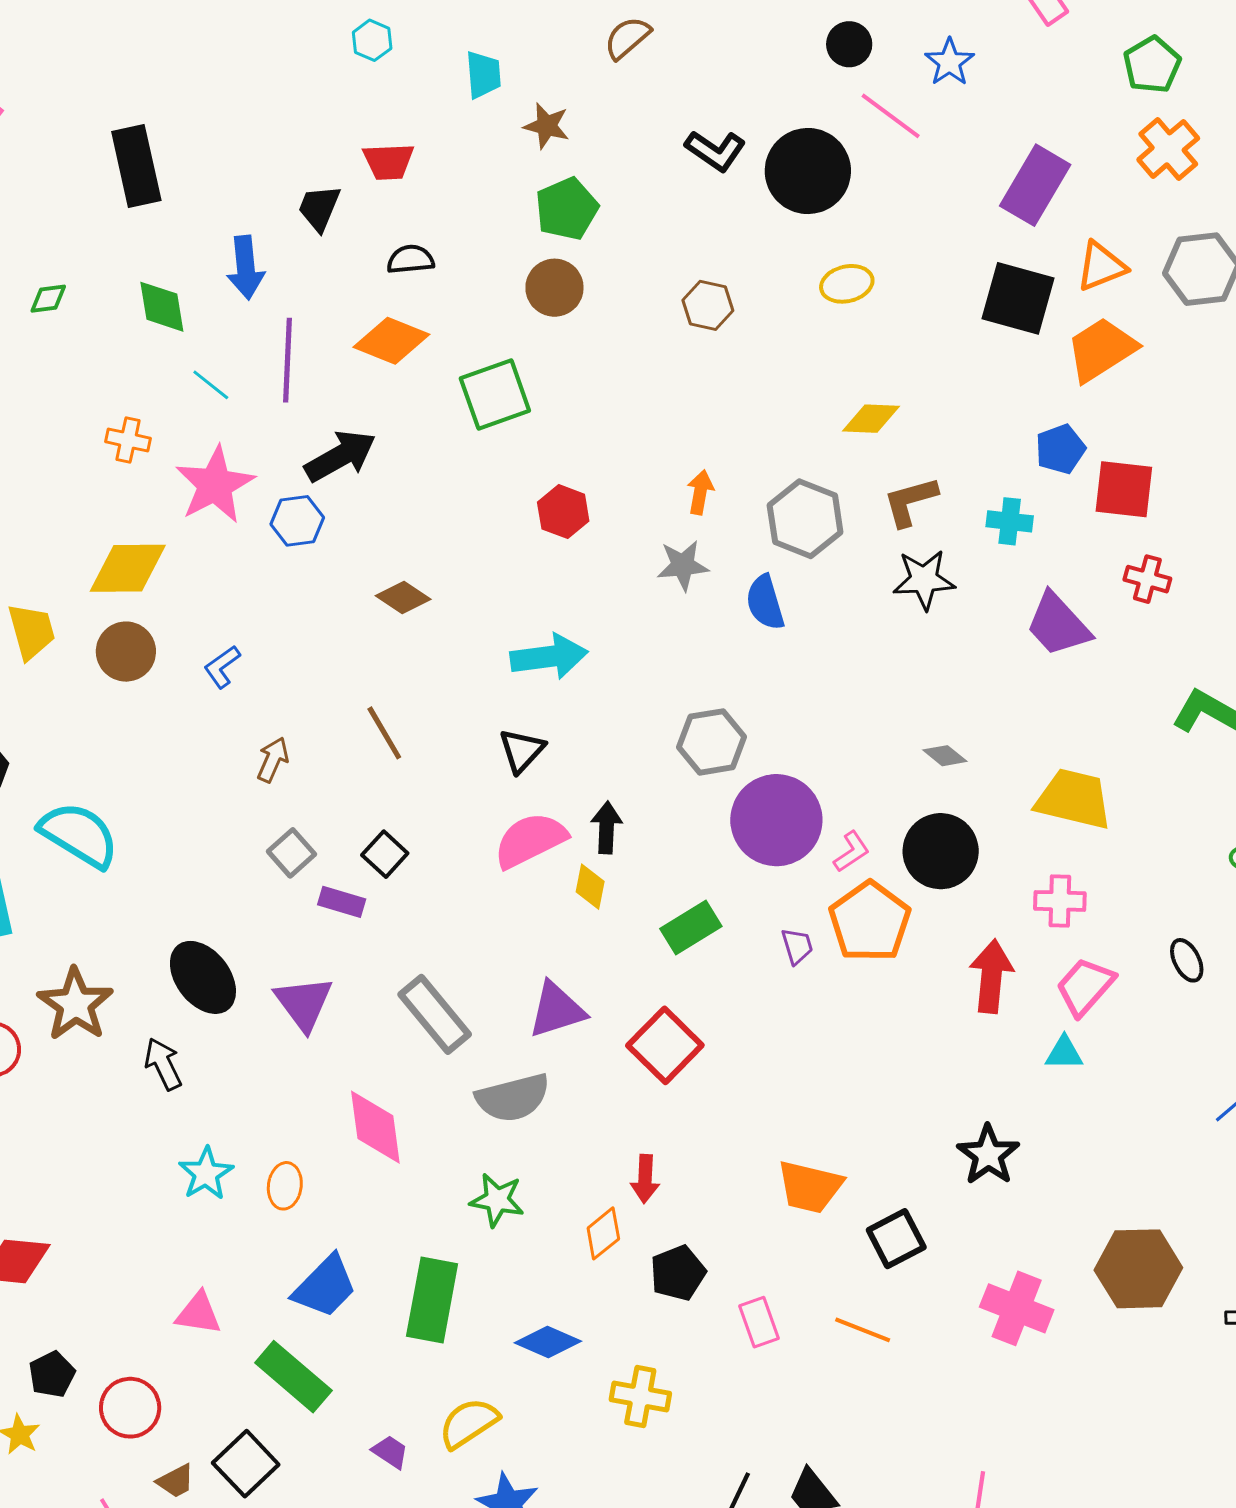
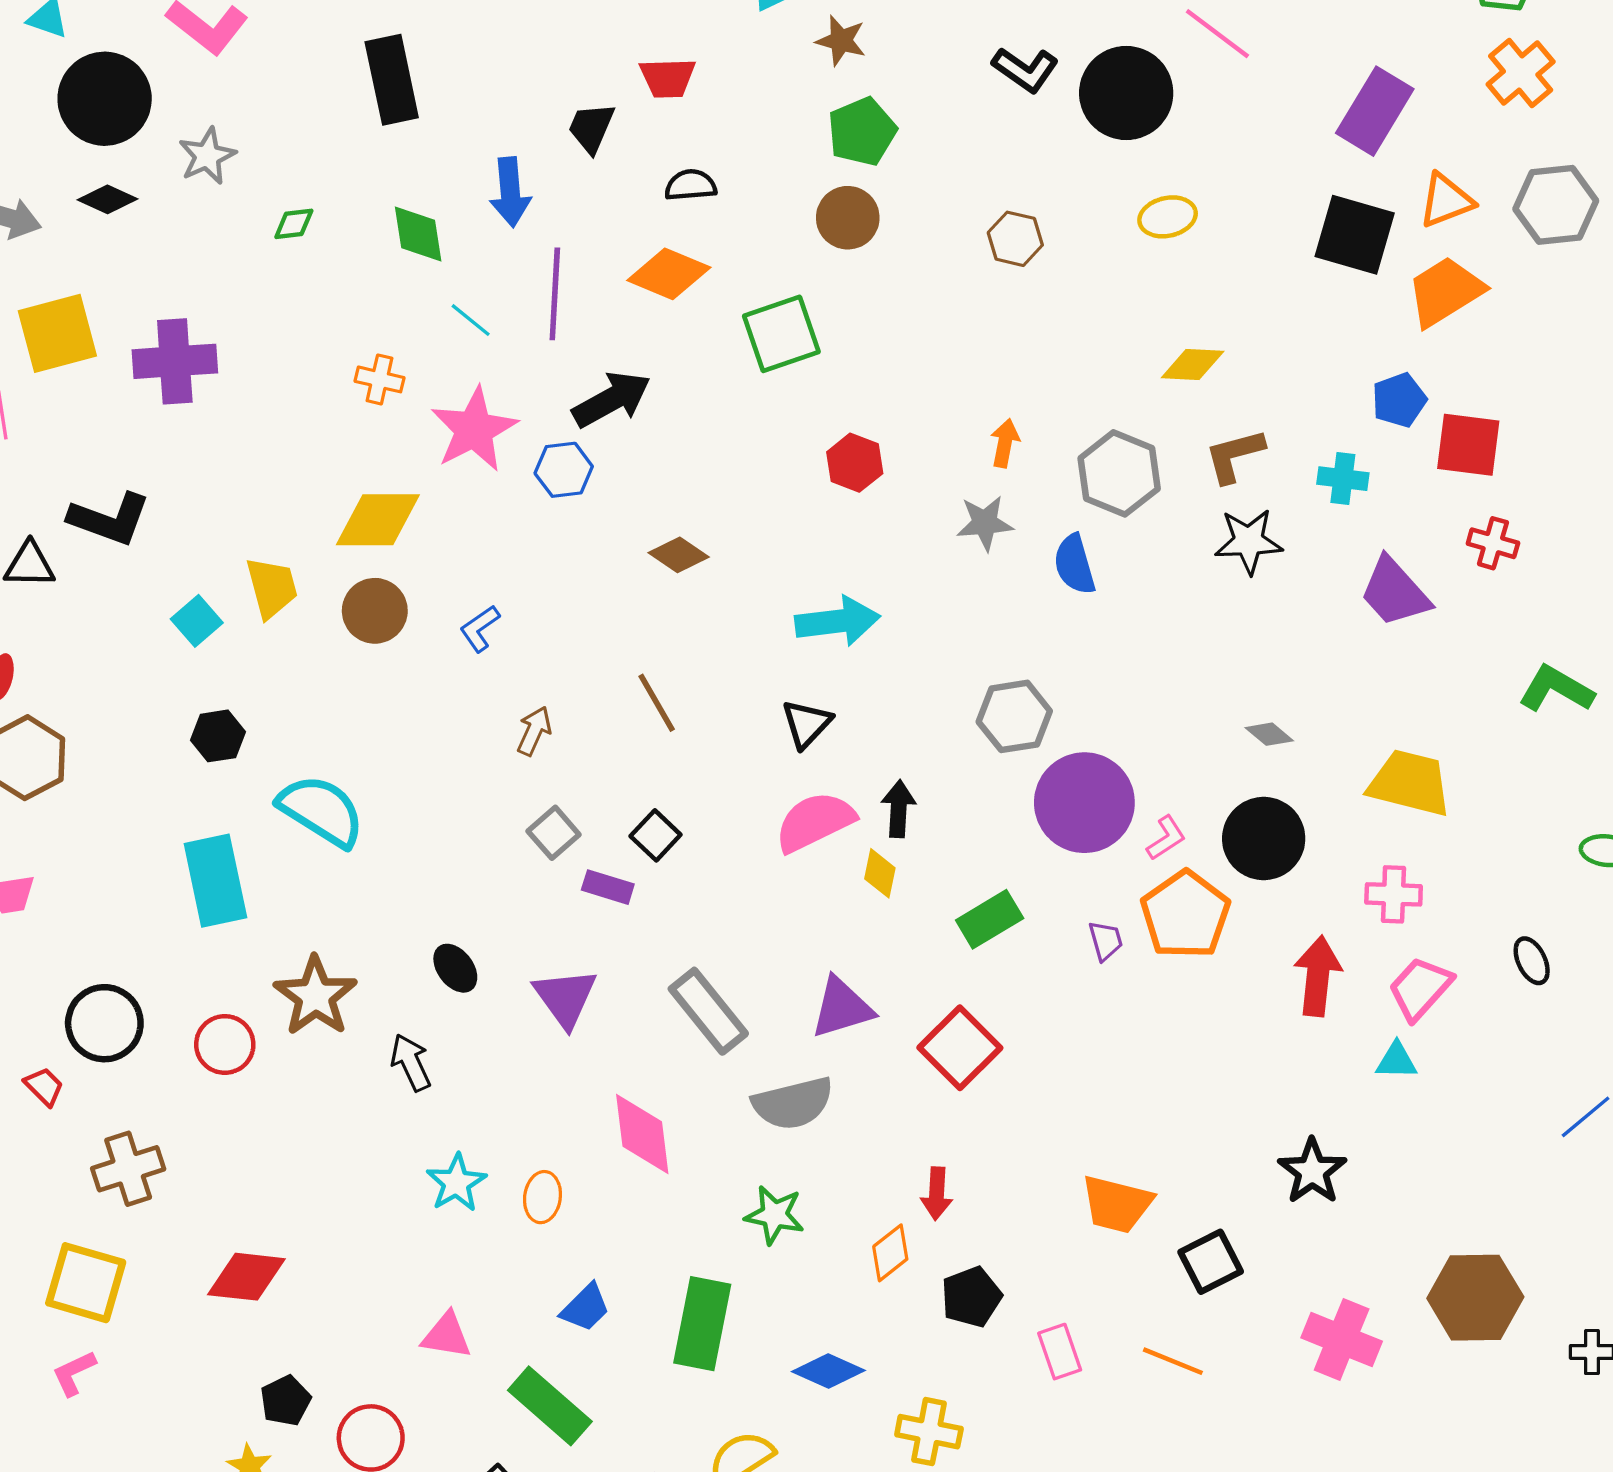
black ellipse: (203, 977) -> (455, 968), size x0.6
blue trapezoid: (325, 1287) -> (585, 1308), size x0.7

